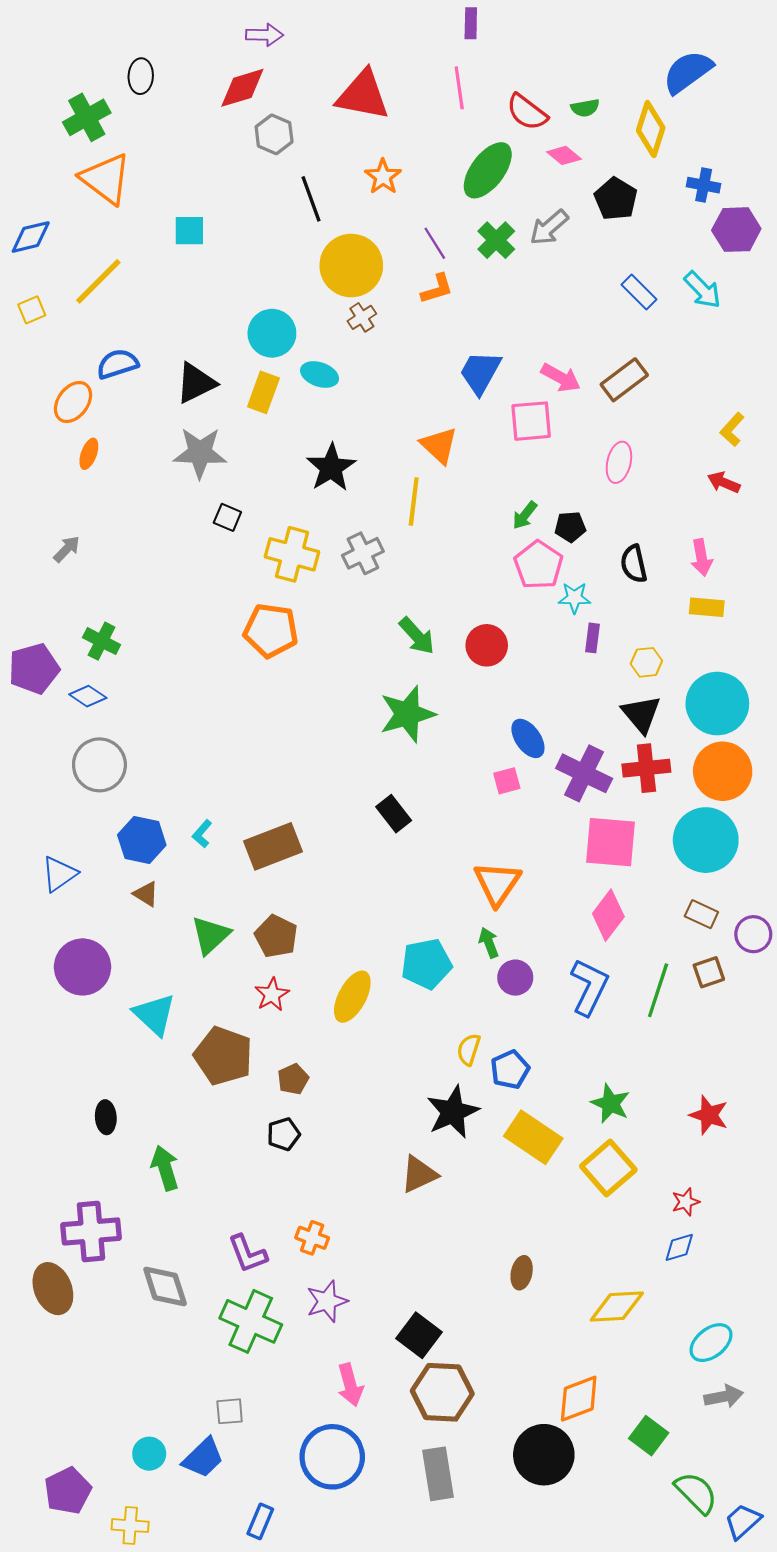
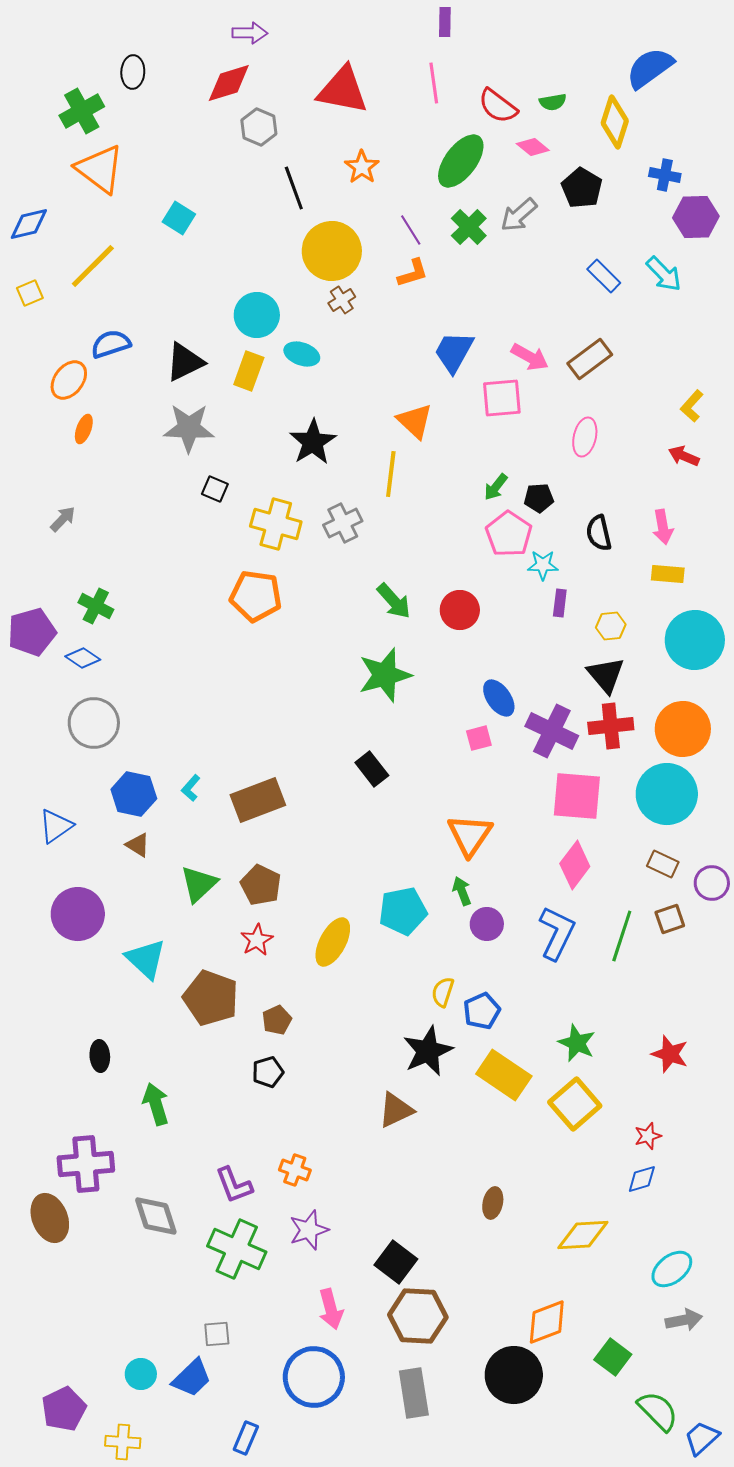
cyan square: (189, 231) -> (179, 218), turned 32
cyan circle: (717, 704) -> (695, 640), moved

